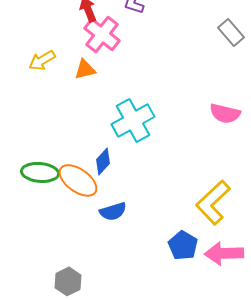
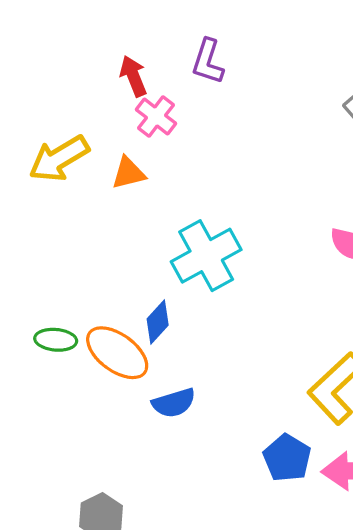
pink cross: (102, 34) -> (156, 116), size x0.7
yellow arrow: (42, 60) -> (59, 159), size x1.4
green ellipse: (40, 172) -> (56, 340), size x0.7

